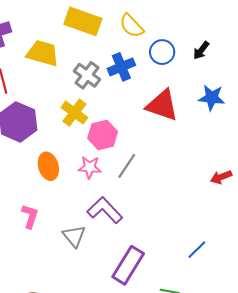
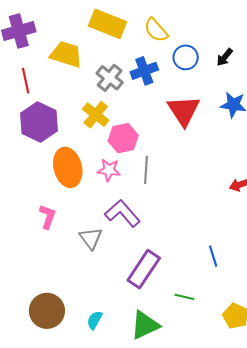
red triangle: (162, 105) -> (184, 111), turned 36
orange ellipse: (48, 166) -> (68, 167), size x1.4
gray line: (127, 166) -> (146, 170), turned -32
blue line: (197, 250) -> (213, 256), turned -65

